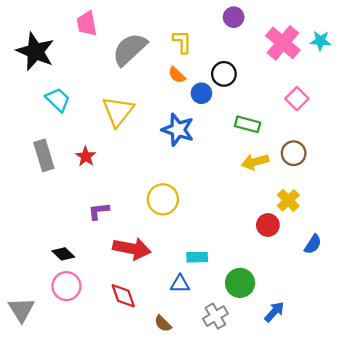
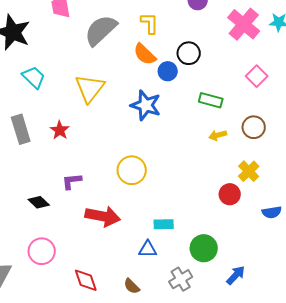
orange semicircle: (177, 75) -> (145, 54), size x1.4
yellow arrow: (255, 162) -> (218, 135), size x0.7
blue semicircle: (313, 244) -> (272, 212), turned 48
black diamond: (63, 254) -> (39, 202), moved
red diamond: (123, 296) -> (86, 280), moved

